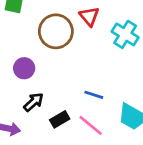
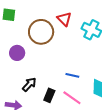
purple circle: (24, 68) -> (17, 53), moved
black rectangle: (60, 119) -> (49, 95), turned -32

